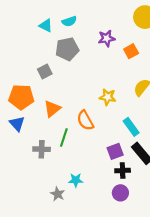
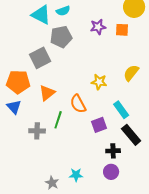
cyan triangle: (46, 26) -> (41, 15), size x1.5
orange square: (131, 51) -> (122, 30), moved, turned 32
gray square: (45, 71) -> (40, 58), size x1.5
purple square: (115, 151) -> (99, 125), moved
cyan star: (76, 180) -> (76, 175), moved
gray star: (58, 194) -> (52, 183), moved

